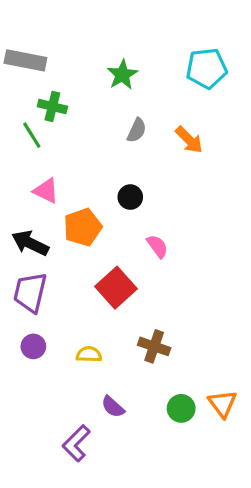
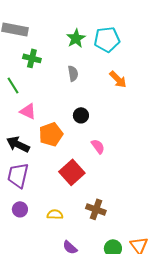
cyan pentagon: (207, 68) -> (107, 39), moved
gray semicircle: (137, 130) -> (73, 73), moved, turned -35
green line: (32, 135) -> (13, 85), moved

